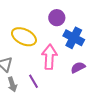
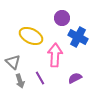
purple semicircle: (78, 67) -> (75, 78), moved

